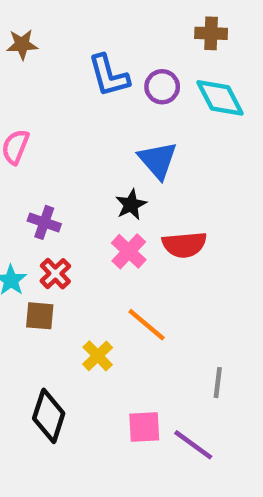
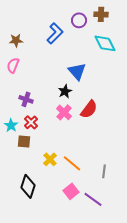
brown star: (22, 44) -> (16, 40), moved
blue L-shape: (109, 76) -> (55, 33), turned -120
purple circle: (162, 87) -> (79, 20), moved
red semicircle: (184, 245) -> (89, 109), turned -48
orange line: (147, 325) -> (72, 163), moved
pink square: (144, 427) -> (71, 191), turned -35

